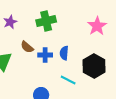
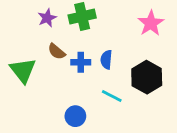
purple star: (10, 22) -> (47, 18), moved

